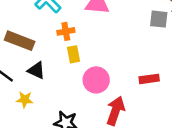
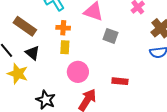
gray square: (159, 19) -> (111, 36), moved
yellow star: (25, 100) -> (18, 74), size x1.5

